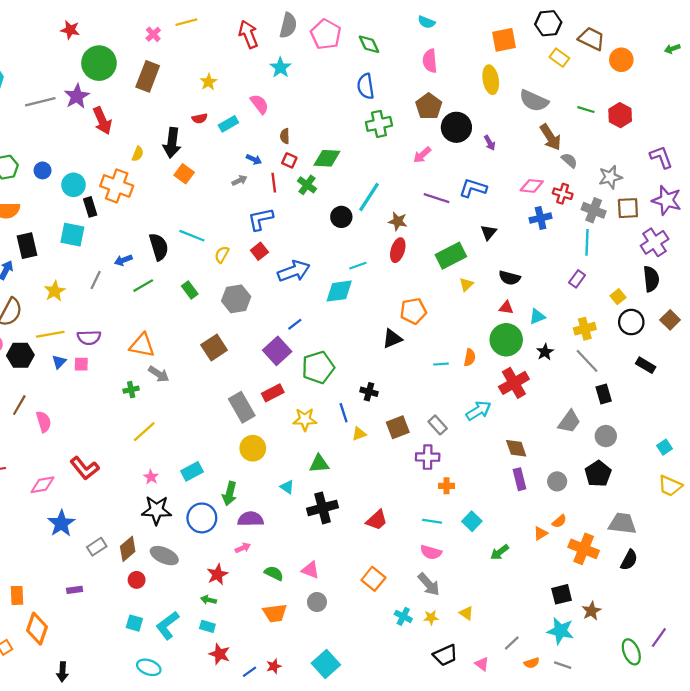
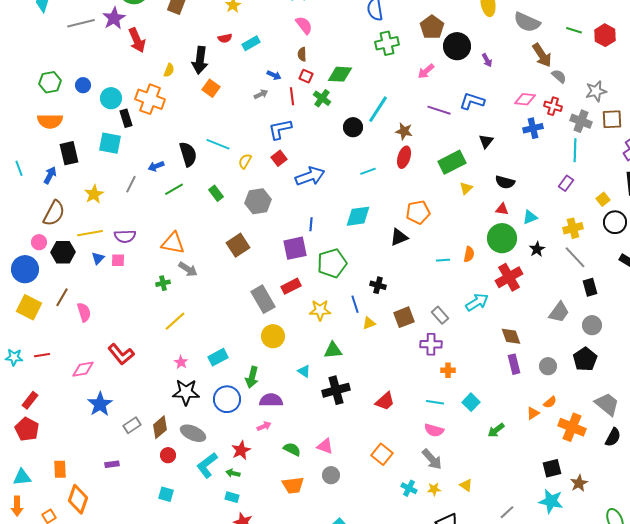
pink semicircle: (259, 104) -> (304, 25), moved
cyan diamond: (339, 291) -> (358, 216), moved
blue line: (295, 324) -> (311, 224), turned -48
purple square: (277, 351) -> (295, 248), turned 30
gray trapezoid: (622, 523) -> (607, 404), turned 32
cyan L-shape: (168, 625) -> (207, 465), moved

